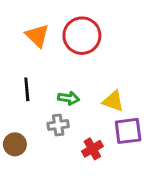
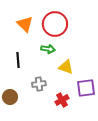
green arrow: (69, 98) -> (48, 49), moved
yellow triangle: (113, 101) -> (66, 67), moved

